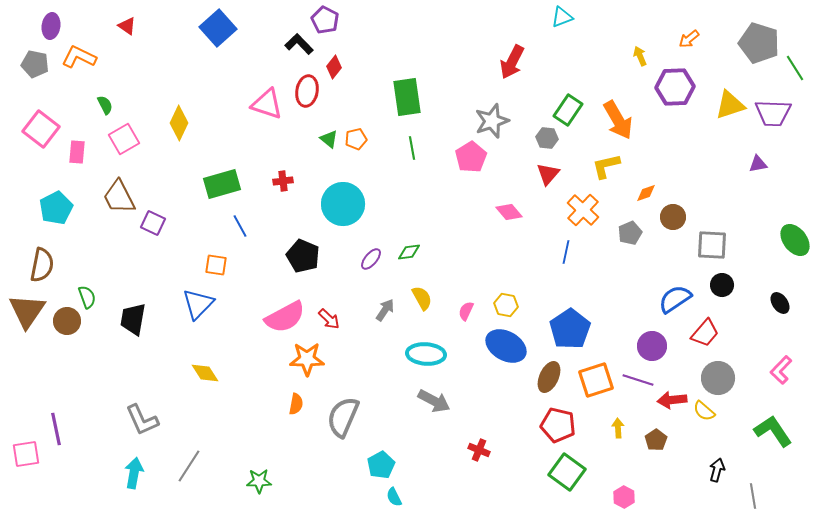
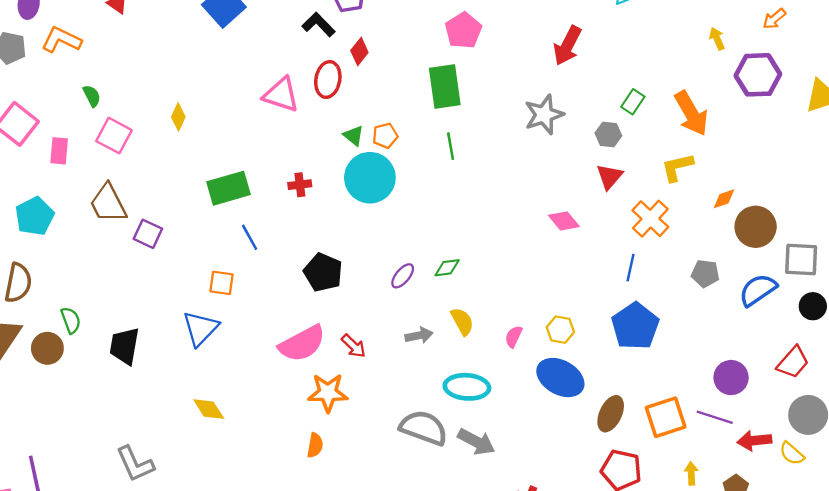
green rectangle: (568, 110) -> (633, 102), size x0.7
yellow diamond: (179, 123) -> (178, 117), size x0.7
pink square: (124, 139) -> (114, 136), turned -32
pink pentagon: (471, 157) -> (463, 30), moved
cyan circle: (343, 204) -> (370, 178), moved
brown circle: (673, 217) -> (756, 227), size x1.4
gray pentagon: (630, 233) -> (705, 274), moved, turned 30
blue semicircle: (675, 299) -> (758, 290), moved
gray arrow: (385, 310) -> (419, 335), turned 45
blue pentagon: (570, 329) -> (635, 326), moved
gray semicircle: (343, 417) -> (424, 428), moved, turned 87

